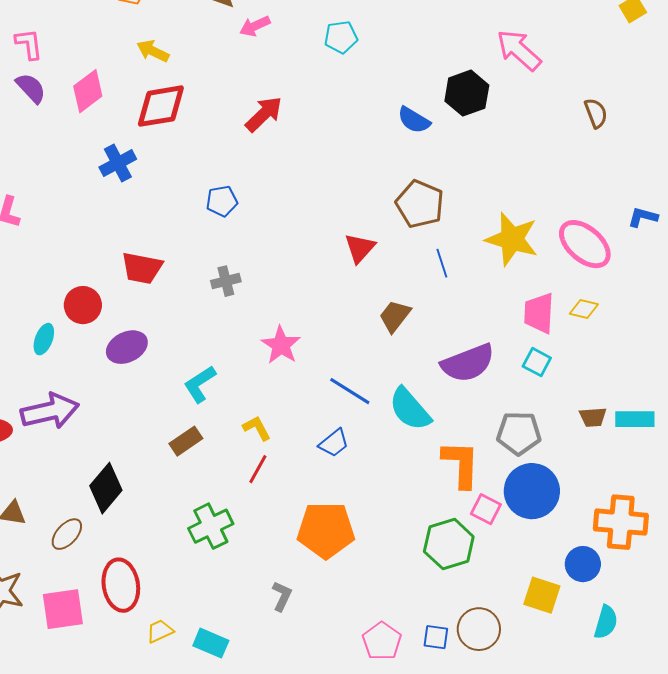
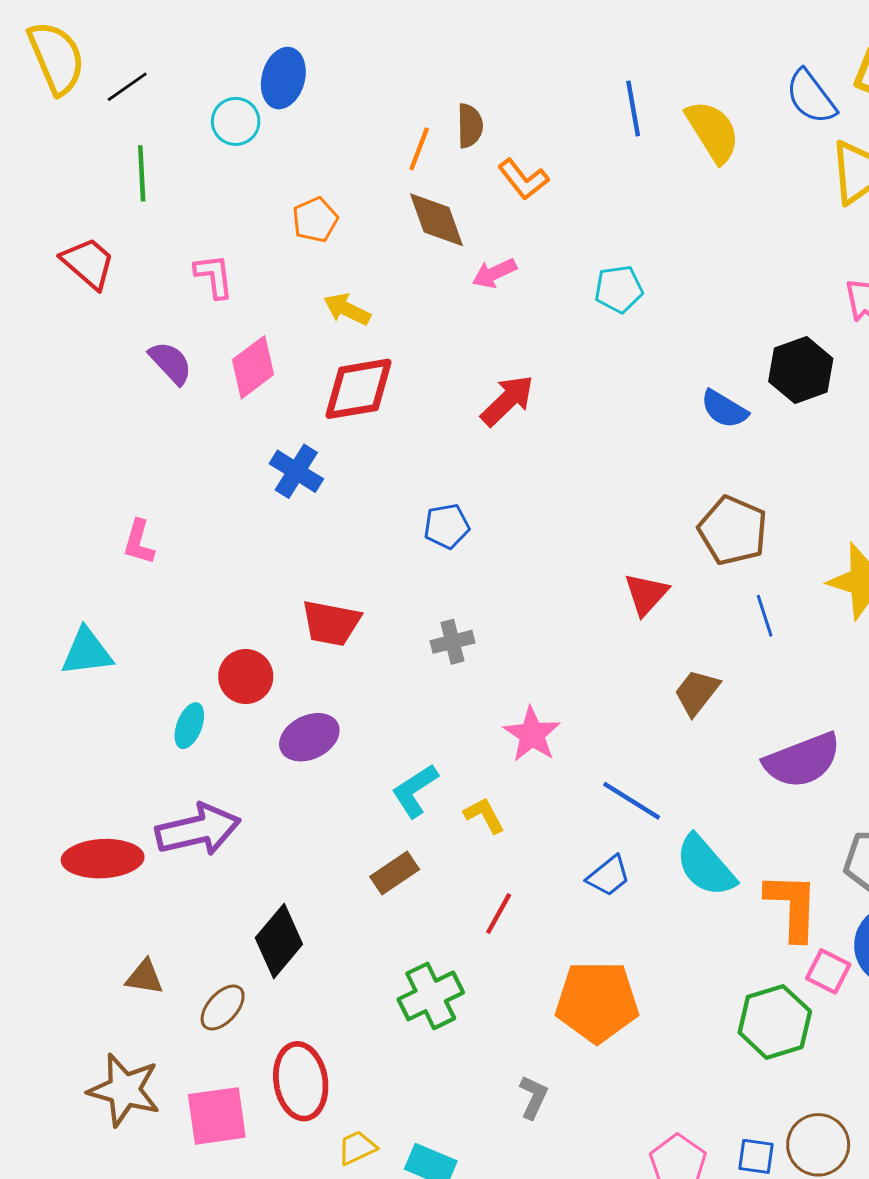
pink L-shape: (29, 44) -> (214, 276), moved
blue cross: (118, 163) -> (296, 471), turned -30
cyan semicircle: (410, 409) -> (705, 866), moved
yellow L-shape: (257, 428) -> (484, 815), moved

